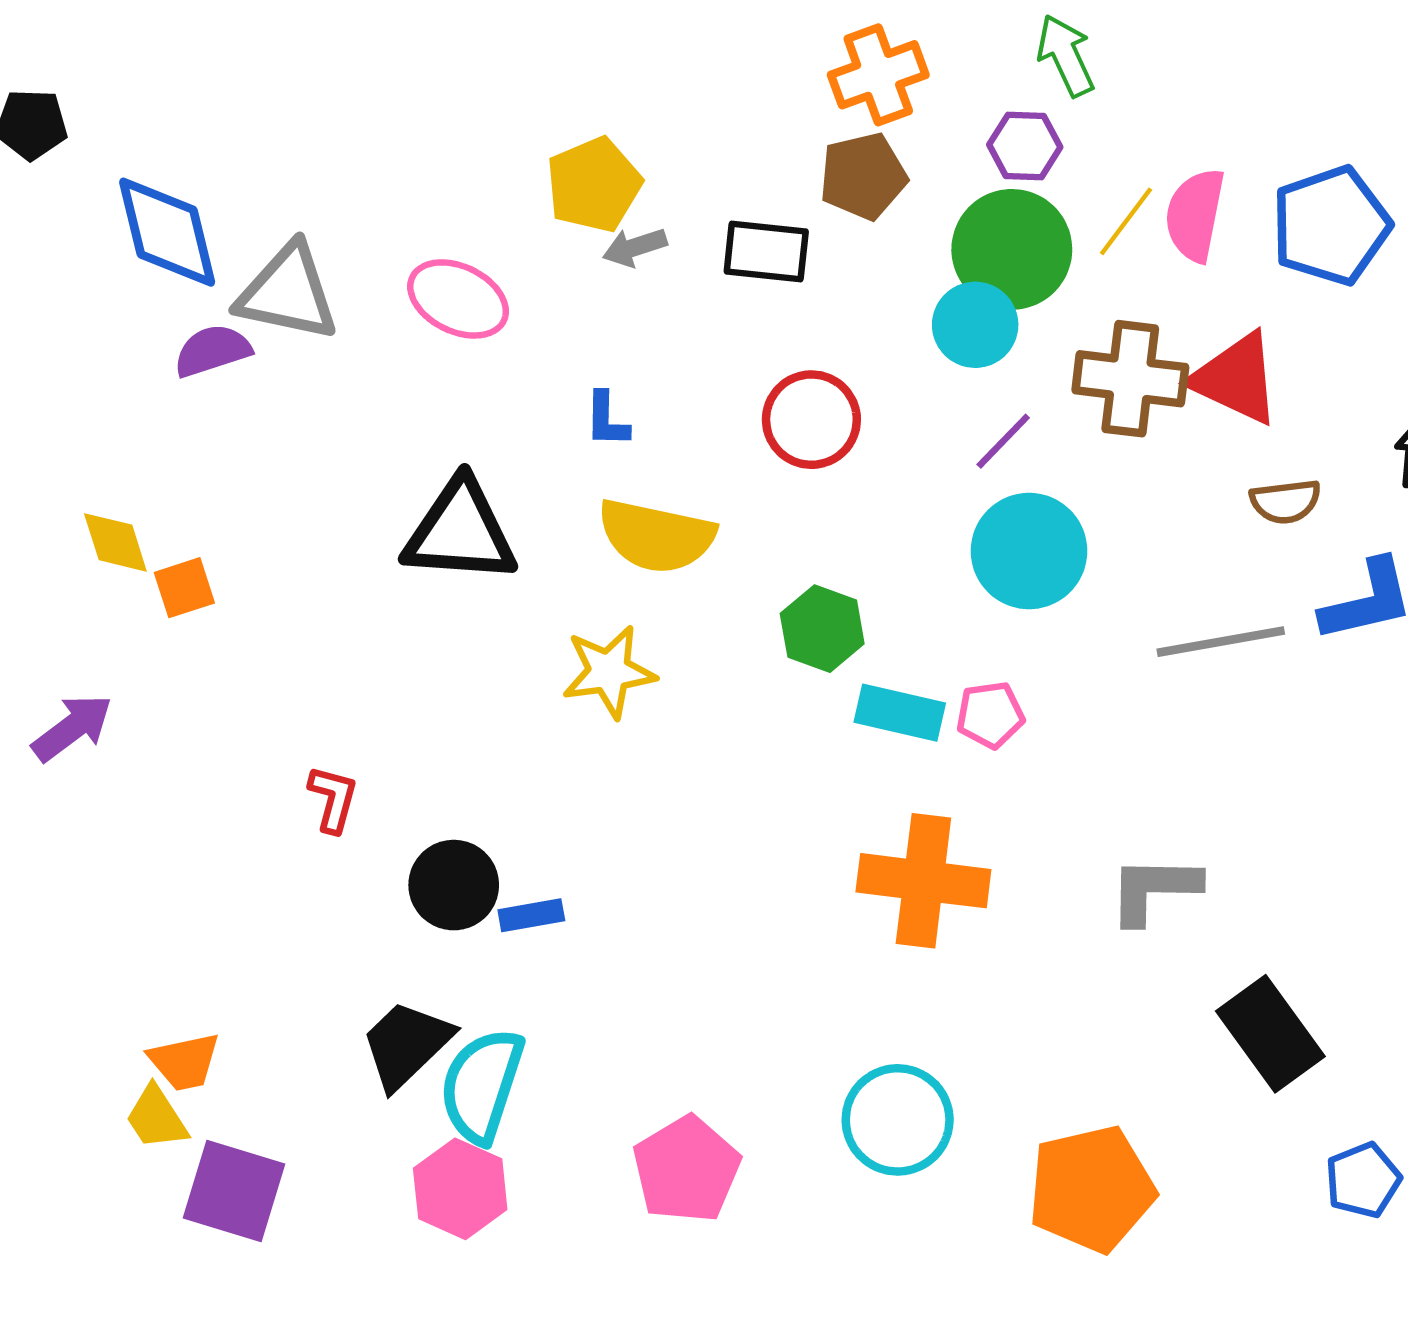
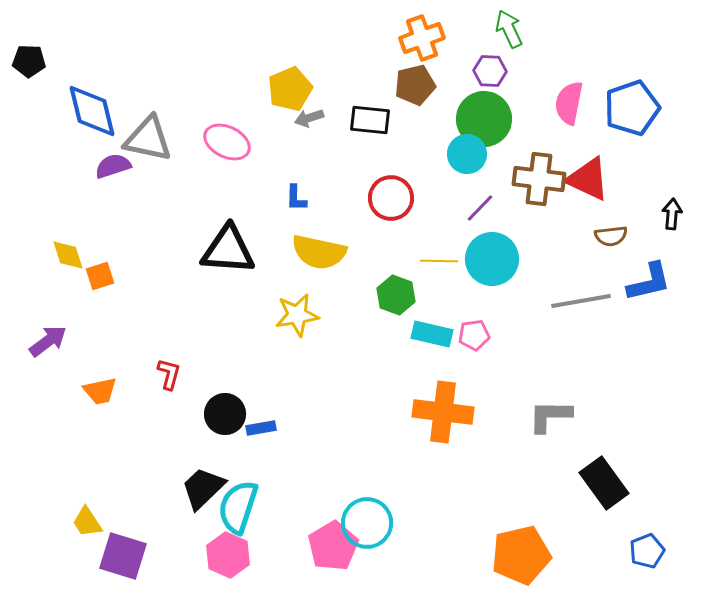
yellow line: (1126, 221) -> (439, 261), moved, turned 54
orange trapezoid: (184, 1062) -> (100, 391), moved
cyan circle: (898, 1120) -> (367, 523), moved

